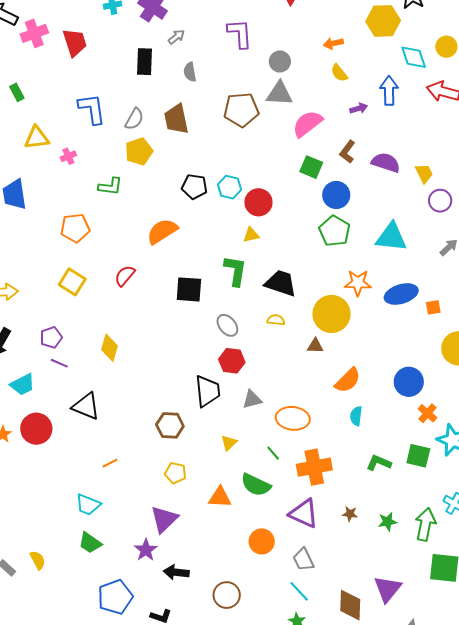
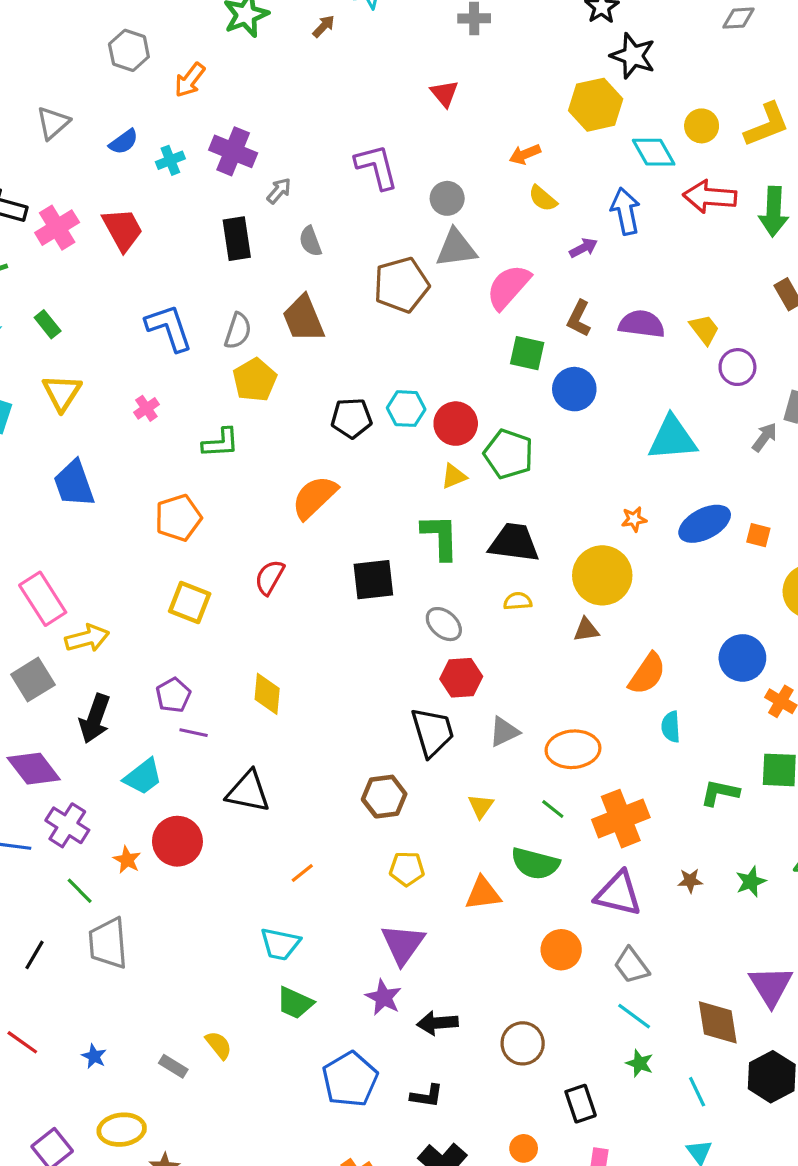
yellow triangle: (37, 138) -> (62, 393), moved, turned -40
green pentagon: (335, 231) -> (509, 454), moved
orange star: (358, 283) -> (634, 519), size x0.6
orange square: (433, 307) -> (758, 535), turned 35

